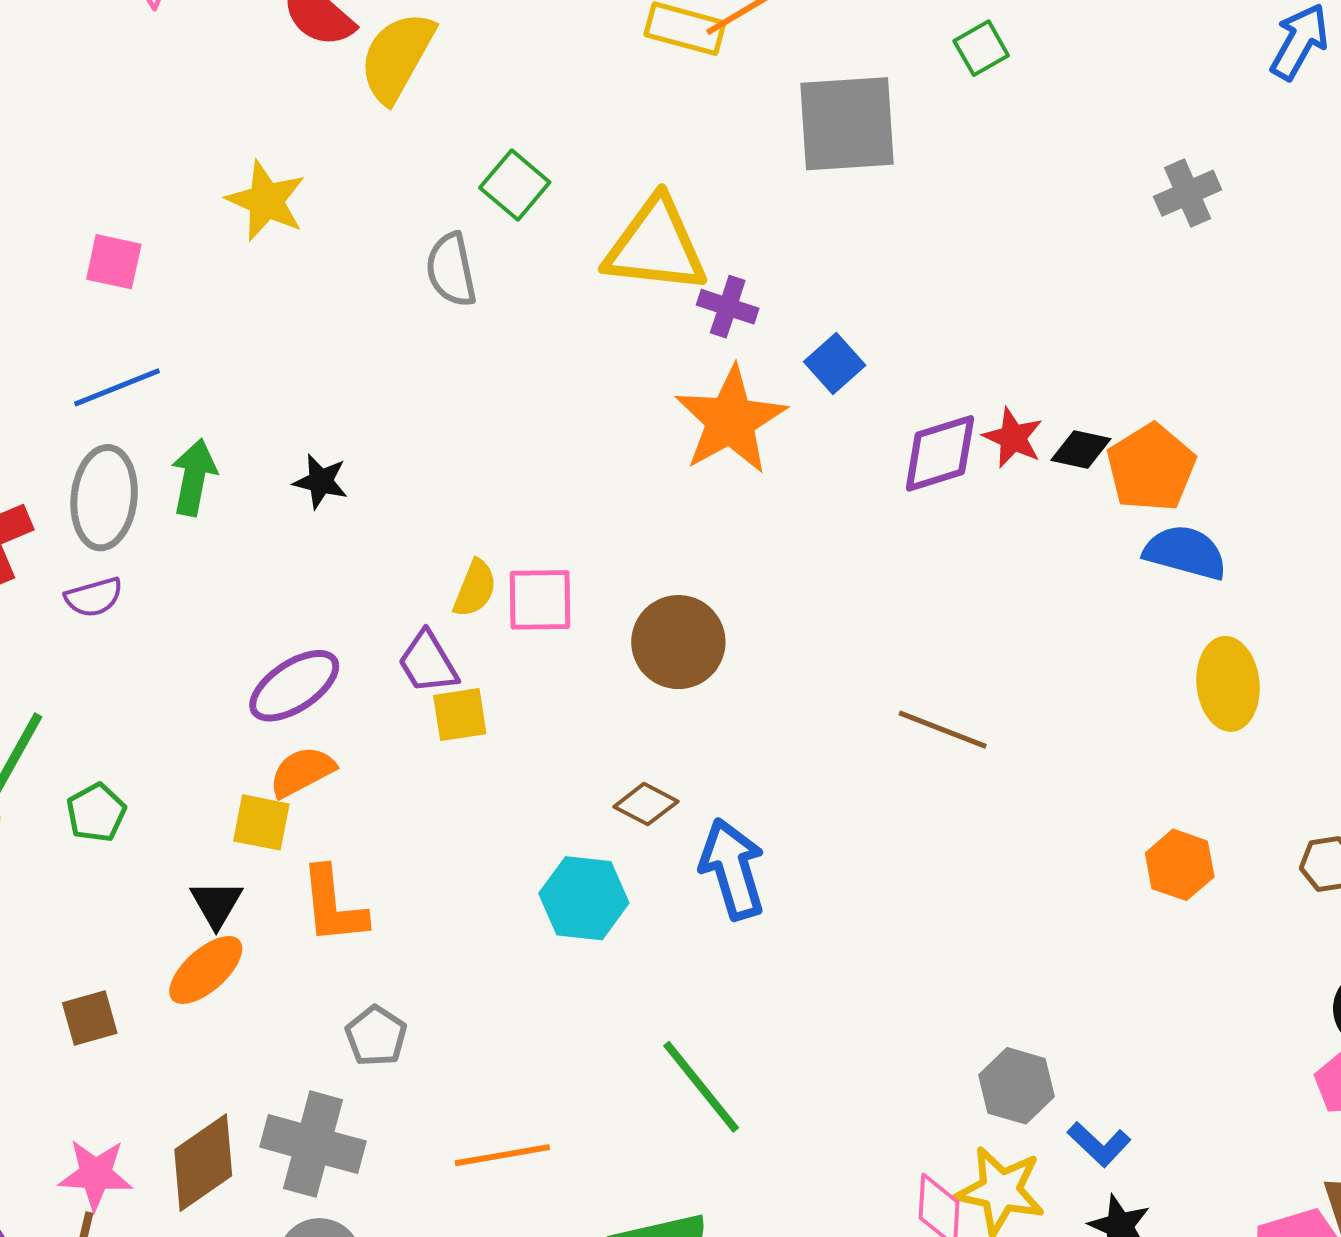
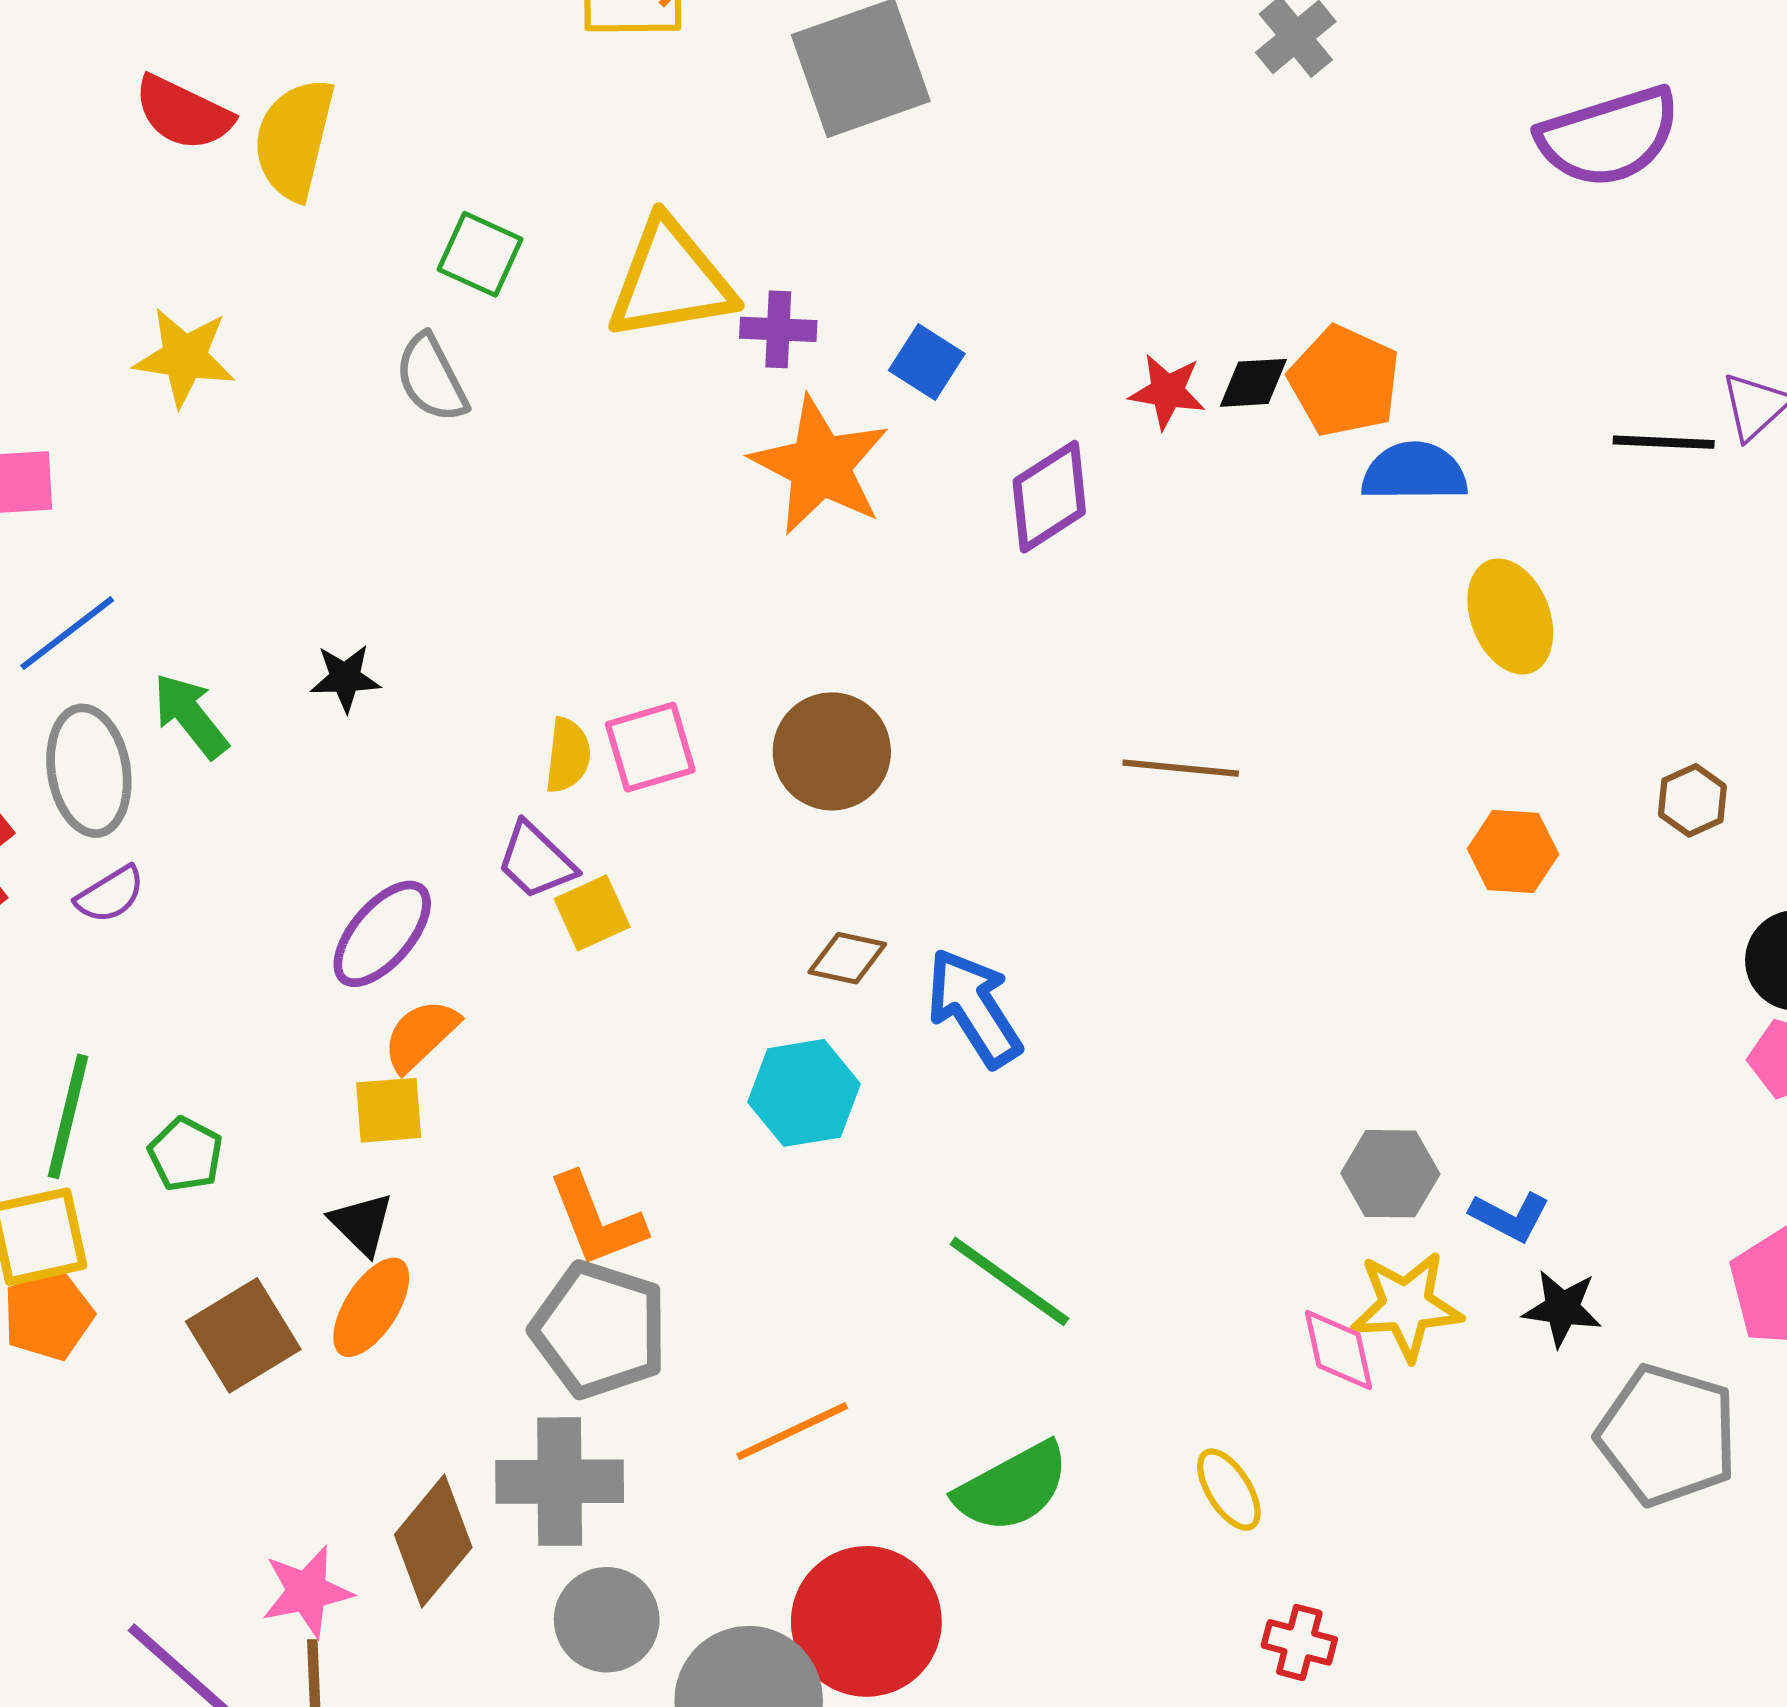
purple diamond: (940, 453) -> (1049, 497), moved
green arrow: (194, 477) -> (191, 716), turned -34
orange L-shape: (333, 906) -> (597, 1220), moved
brown square: (90, 1018) -> (243, 1335), moved, size x1.5
gray pentagon: (376, 1036) -> (599, 1330), size x1.8

